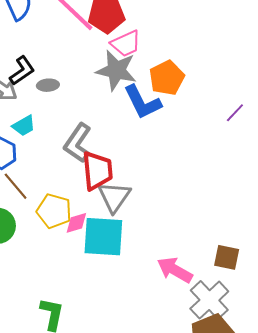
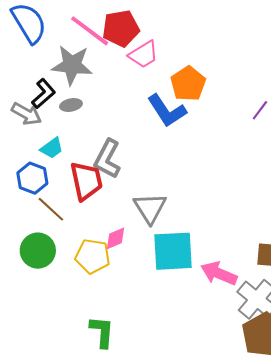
gray star: (116, 70) -> (72, 65), moved
red trapezoid: (97, 171) -> (86, 181), moved
yellow pentagon: (54, 211) -> (93, 256), moved
cyan square: (103, 237) -> (173, 251), moved

